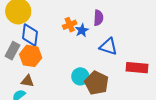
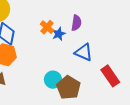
orange cross: (70, 25) -> (47, 27), turned -32
red rectangle: (137, 68) -> (110, 76), turned 45

